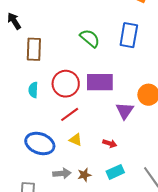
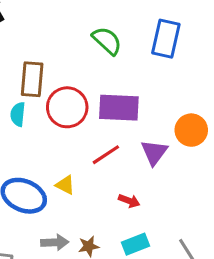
brown rectangle: (34, 49) -> (32, 79), moved
red line: (70, 114) -> (106, 155), moved
yellow triangle: (76, 140) -> (65, 185), moved

